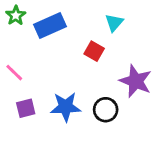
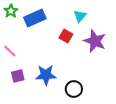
purple star: (136, 81) -> (95, 41), moved
black circle: (106, 110) -> (74, 89), moved

